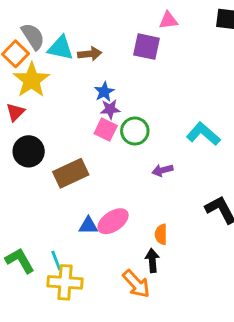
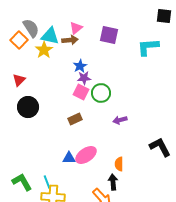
pink triangle: (168, 20) -> (76, 28), moved, turned -32
yellow star: (31, 80) -> (44, 50), moved, size x0.7
cyan L-shape: (203, 134) -> (148, 47), moved, turned -45
brown rectangle: (71, 173) -> (75, 119), moved, size x0.6

